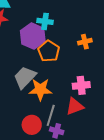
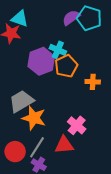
orange pentagon: (49, 51) -> (66, 66), moved
pink cross: (81, 85) -> (77, 125), turned 30

